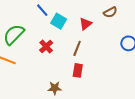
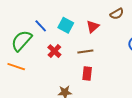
blue line: (42, 10) -> (41, 26), moved
brown line: (77, 48) -> (85, 51), turned 63

